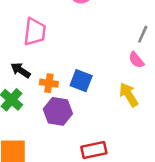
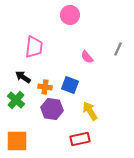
pink semicircle: (136, 60) -> (87, 57), moved
yellow arrow: (129, 95) -> (90, 111), moved

